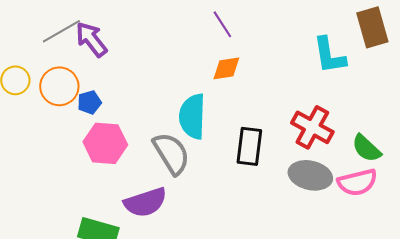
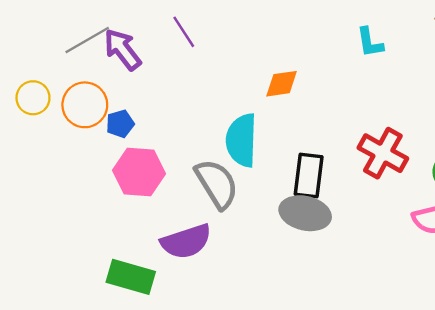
purple line: (222, 24) -> (184, 32), moved
cyan L-shape: (329, 55) -> (370, 42), moved, size x0.7
gray ellipse: (310, 175) -> (305, 213), moved

